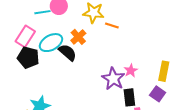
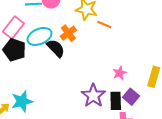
purple star: (113, 79) -> (93, 96), moved
purple square: (158, 94) -> (131, 97), moved

